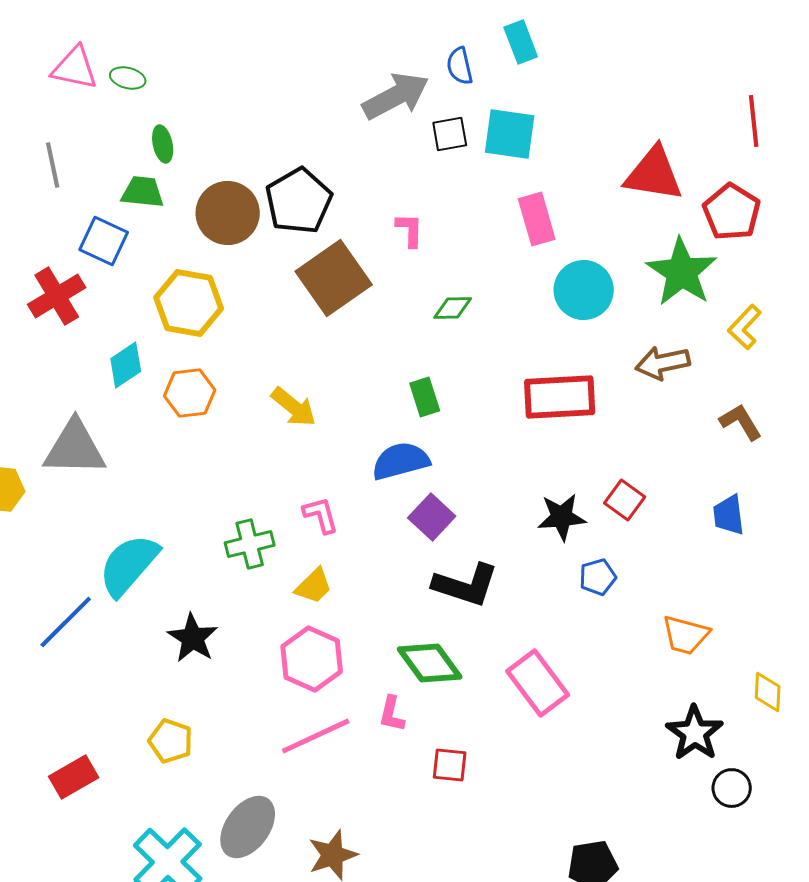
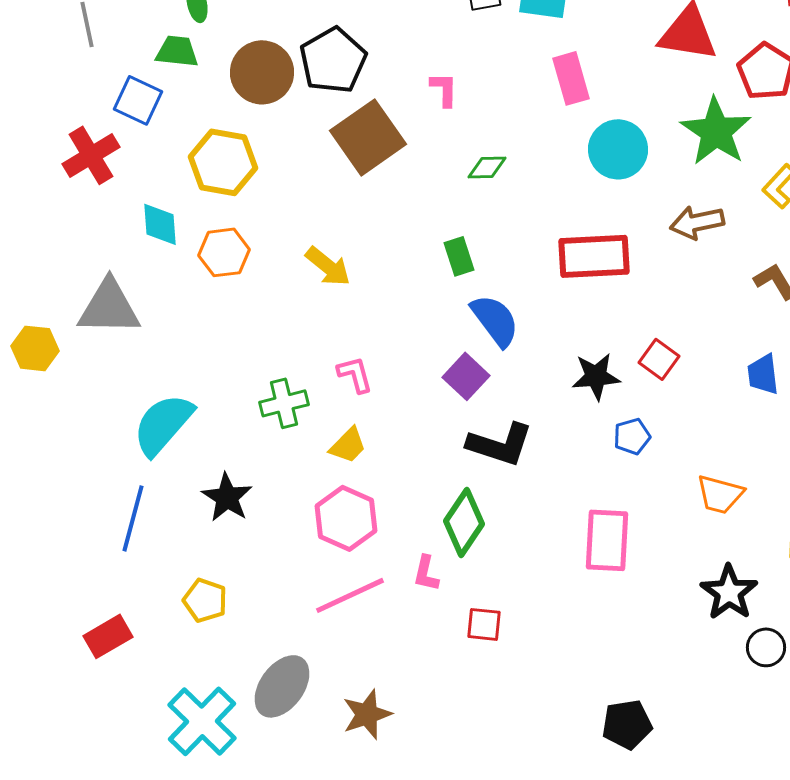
cyan diamond: (126, 365) -> (160, 224), turned -60
blue semicircle: (401, 461) -> (495, 320), moved, turned 68
blue line: (66, 622) -> (133, 518), moved, turned -30
green diamond: (430, 663) -> (464, 522), turned 70
pink rectangle: (538, 683) -> (607, 540), moved, turned 40

